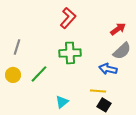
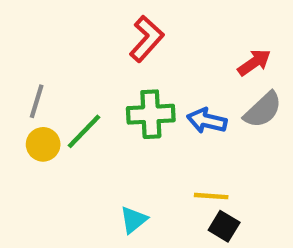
blue arrow: (108, 69) -> (207, 121), moved
green line: (39, 74) -> (84, 131), moved
yellow circle: (13, 75) -> (43, 144), moved

